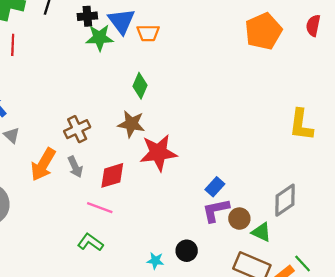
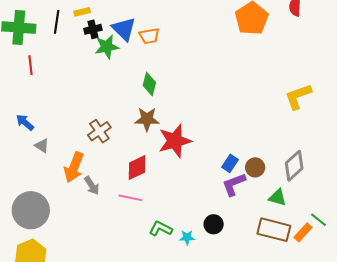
yellow L-shape: (301, 125) -> (298, 96), turned 72
gray arrow: (75, 167) -> (92, 186), moved
brown circle: (239, 219) -> (255, 167), moved
green L-shape: (90, 242) -> (161, 229), moved

